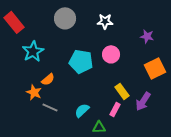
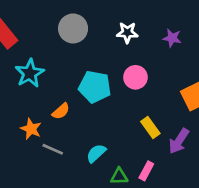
purple star: (147, 36) -> (172, 38), moved
orange semicircle: (48, 79) -> (61, 111), moved
pink rectangle: (115, 109) -> (146, 171), moved

